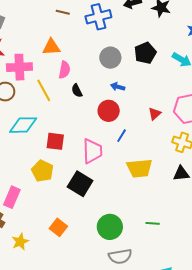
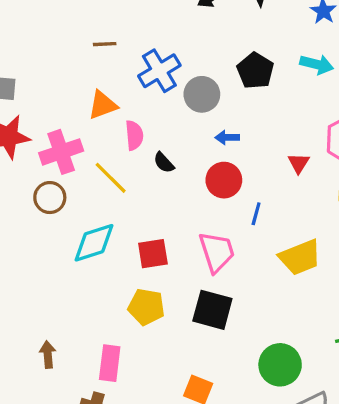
blue cross: (98, 17) -> (159, 71), moved

